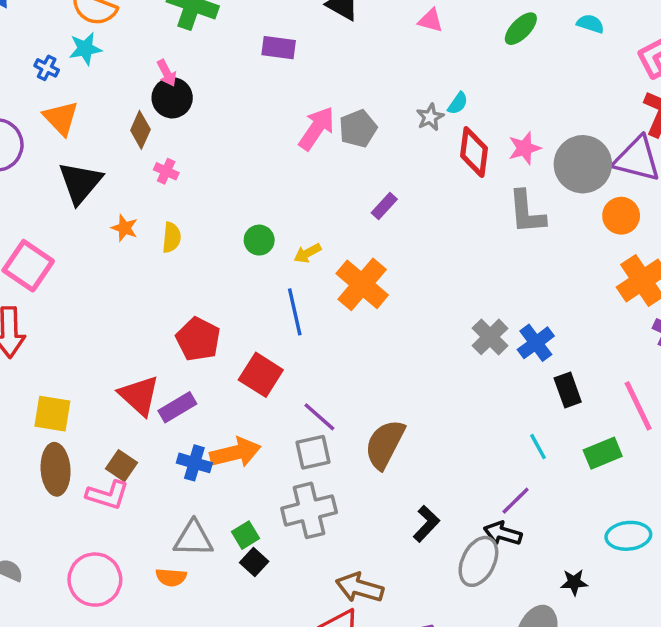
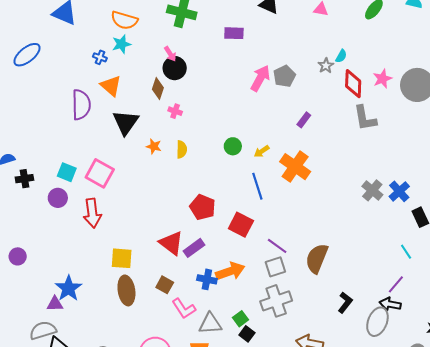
gray L-shape: (527, 212) -> (365, 118), moved
pink L-shape: (107, 495) -> (184, 309), moved, turned 45

